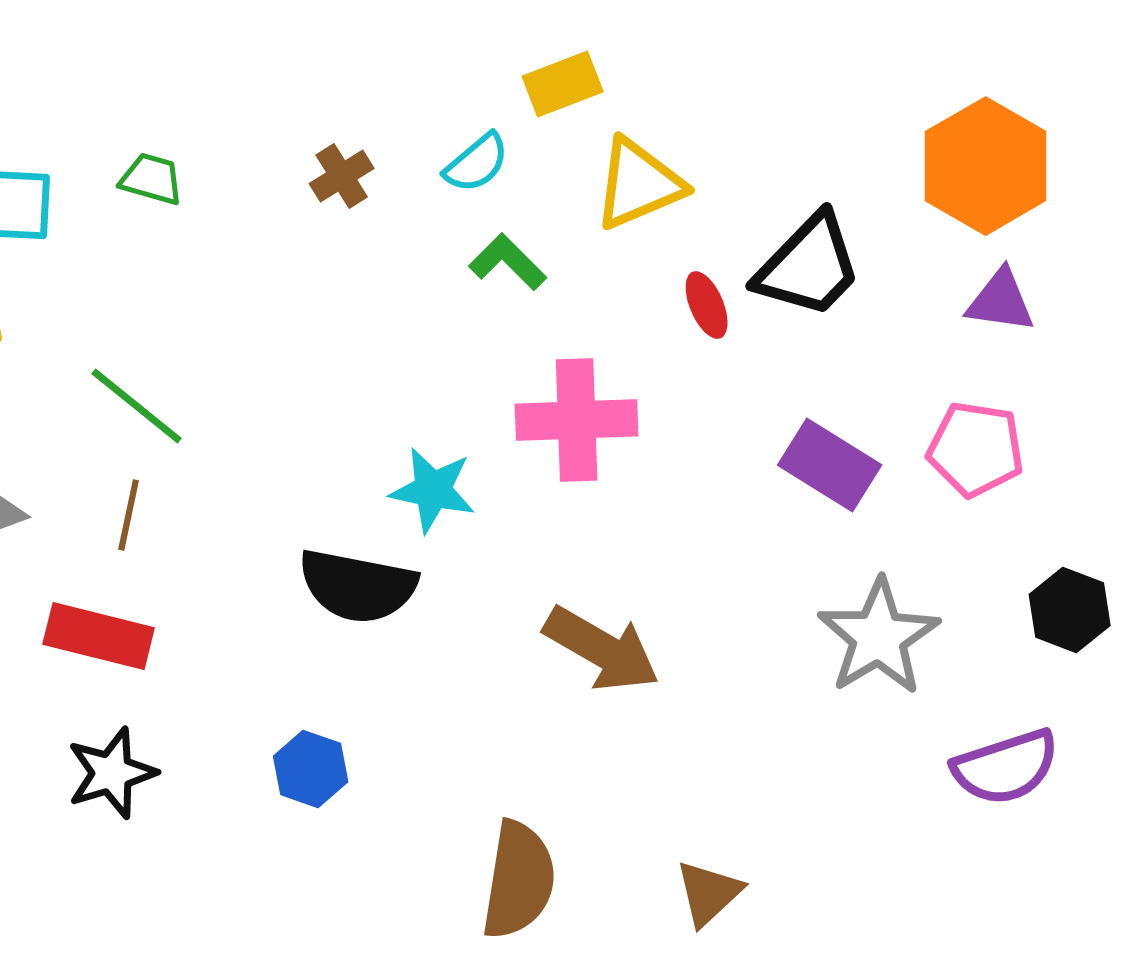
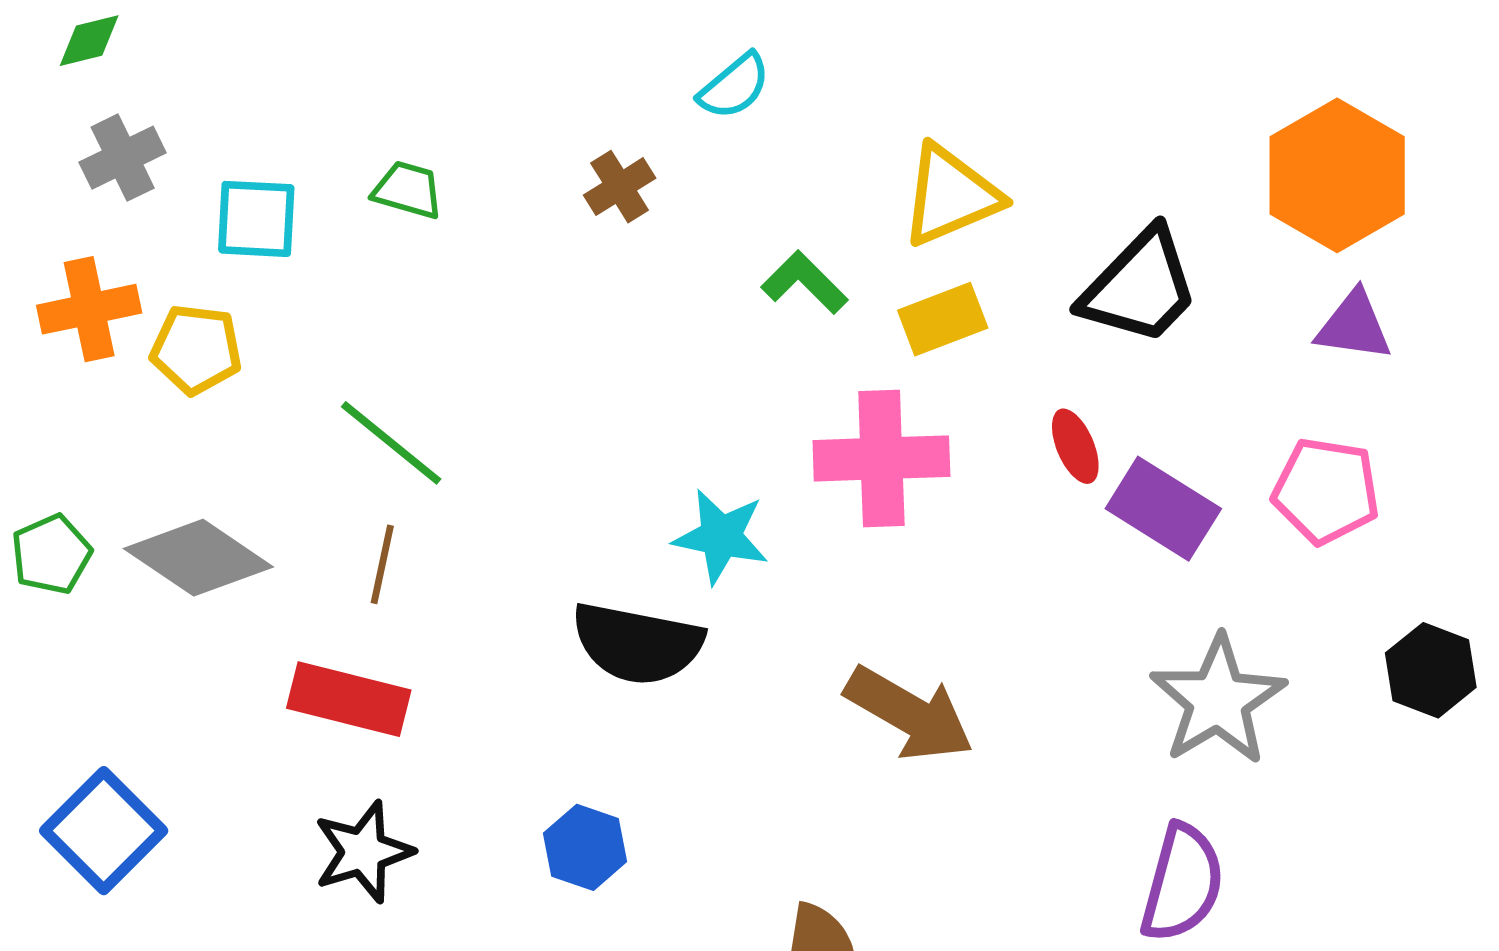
yellow rectangle: (563, 84) -> (943, 319), moved
cyan semicircle: (477, 163) -> (734, 86), moved
red ellipse: (707, 305) -> (1075, 446), moved
purple semicircle: (1006, 767) -> (1182, 883), moved, turned -57

